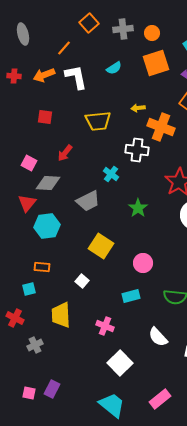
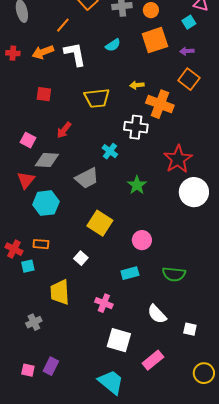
red cross: (15, 318) -> (14, 249), moved
white square: (120, 363) -> (119, 340), turned -30
pink rectangle: (160, 399) -> (153, 360), moved

